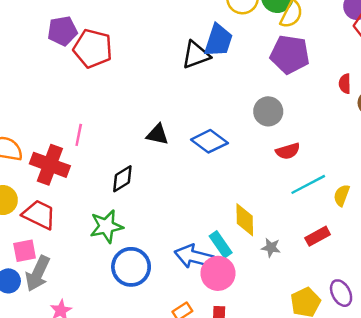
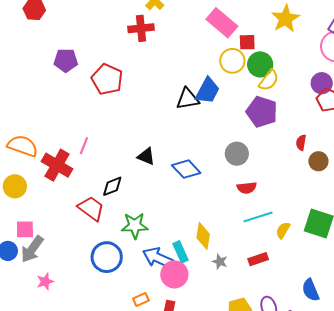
purple pentagon: (62, 31) -> (66, 60), moved
red trapezoid: (39, 215) -> (91, 208), moved
green star: (106, 226) -> (135, 226), moved

